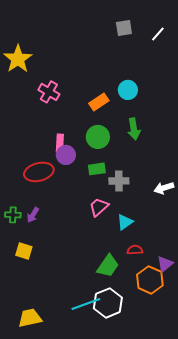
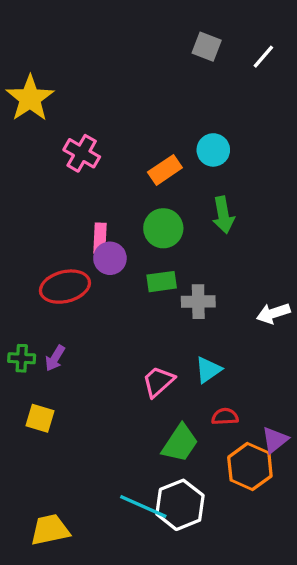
gray square: (124, 28) -> (207, 47), turned 30
pink trapezoid: (99, 207) -> (158, 382), moved
cyan line: (86, 304) -> (143, 507), turned 44

